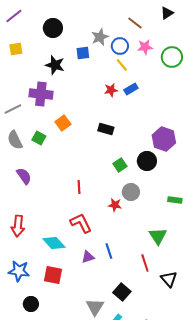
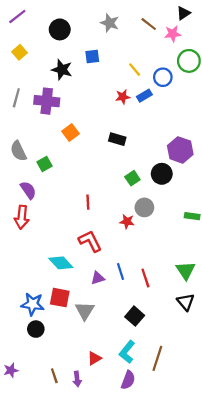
gray star: (100, 37) -> (110, 23), moved, turned -30
blue circle: (120, 46) -> (163, 77), moved
pink star: (145, 47) -> (173, 34), moved
yellow square: (16, 49) -> (20, 52), turned -32
gray line: (13, 109) -> (16, 98), moved, turned -48
green square: (39, 138) -> (45, 164), moved, turned 32
red arrow: (18, 226) -> (22, 217), moved
green triangle: (158, 236) -> (186, 270), moved
red line: (145, 263) -> (145, 278), moved
blue star: (19, 271) -> (33, 304), moved
gray triangle: (95, 307) -> (85, 311), moved

